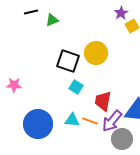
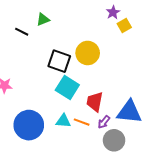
black line: (31, 12) -> (22, 32), moved, turned 40
cyan square: (76, 87) -> (67, 88), size x1.6
purple arrow: (112, 121) -> (104, 122), size x0.6

